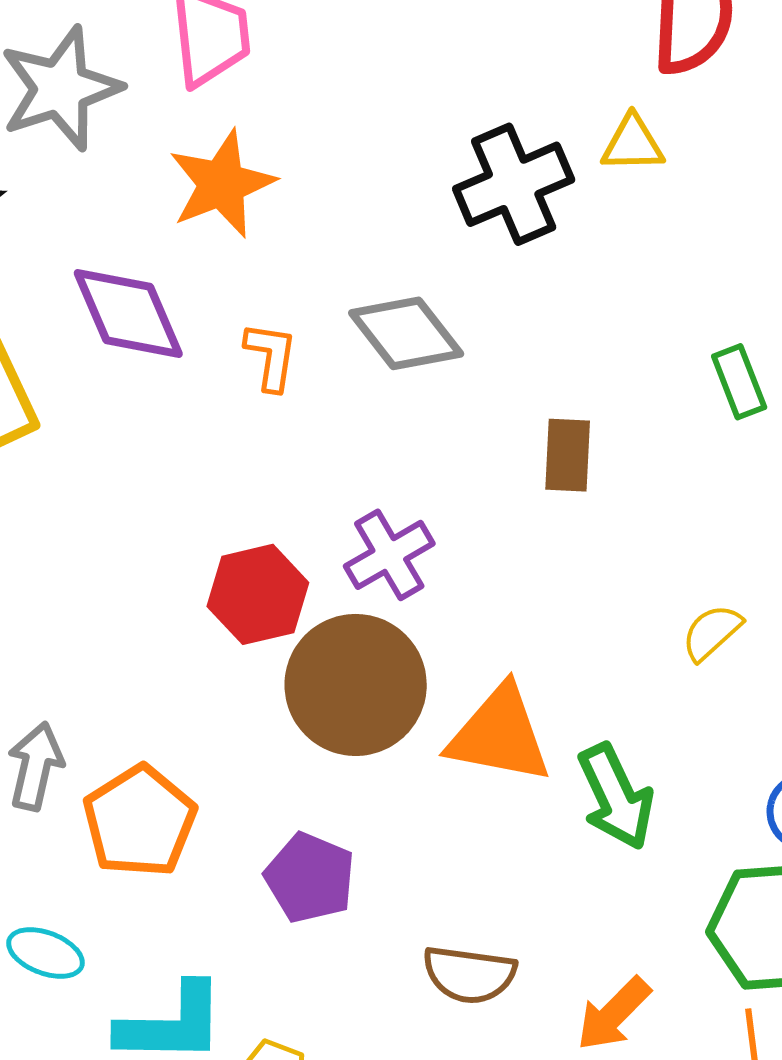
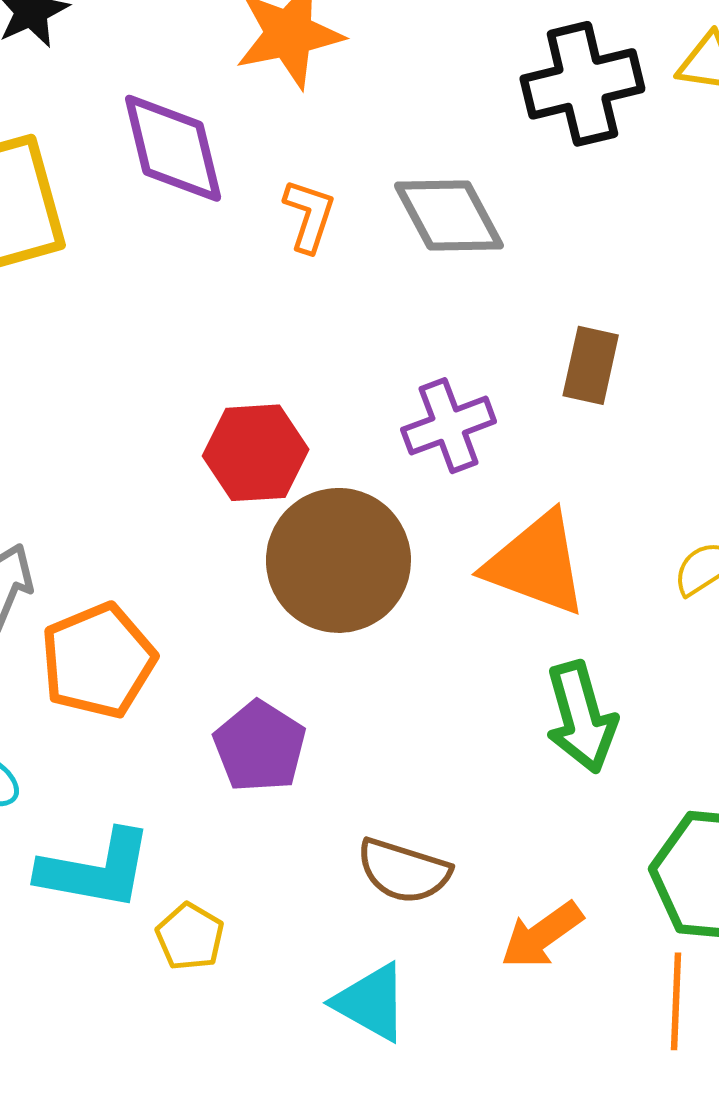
purple cross: (389, 555) -> (449, 426), moved
orange triangle: (499, 735) -> (536, 564), moved

